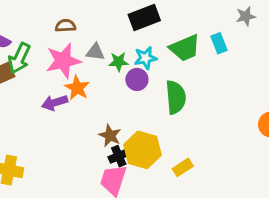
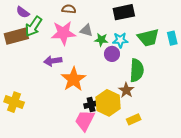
orange star: (77, 88) -> (73, 79), moved, size x1.4
brown star: (110, 136) -> (126, 90), moved

